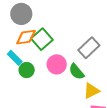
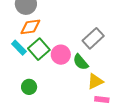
green square: (42, 39) -> (39, 49), moved
green circle: (27, 70) -> (29, 87), moved

